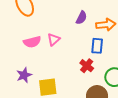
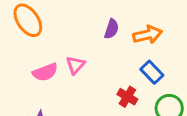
blue rectangle: (97, 46) -> (152, 72), moved, turned -42

